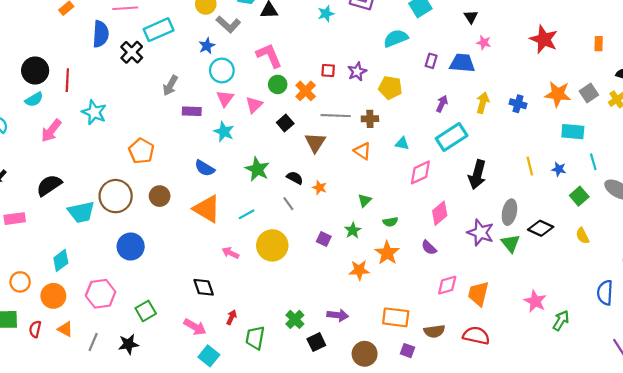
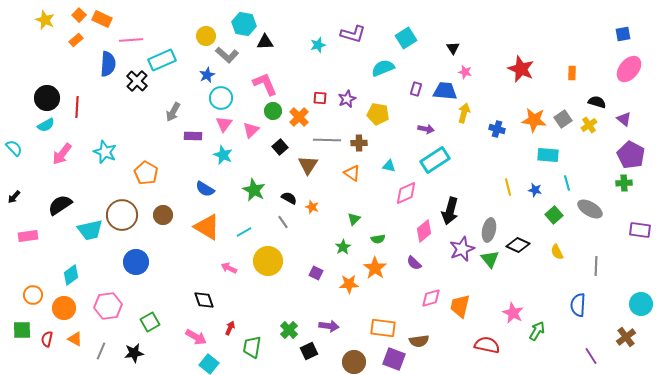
yellow arrow: (483, 103) -> (464, 113), moved
purple arrow: (442, 104) -> (426, 129), turned 77
cyan star: (94, 112) -> (105, 152), moved
black arrow: (477, 175) -> (450, 211), moved
purple star: (480, 233) -> (462, 249), turned 30
purple square: (324, 239) -> (316, 273), moved
red semicircle: (476, 336) -> (487, 345), moved
purple square: (408, 351) -> (394, 359), size x1.6

